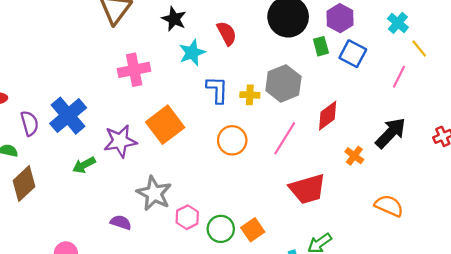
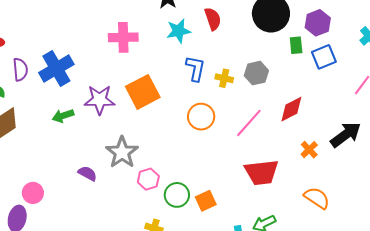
blue square: (353, 54) -> (324, 57), turned 30
gray hexagon: (283, 83) -> (256, 73), size x0.7
orange semicircle: (389, 206) -> (317, 198), moved

